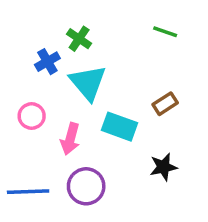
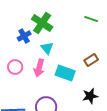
green cross: (79, 39) -> (42, 23), size x1.5
cyan triangle: (88, 83) -> (47, 48), size x0.6
pink arrow: (70, 139) -> (39, 68), moved

